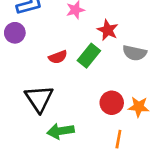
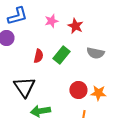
red star: (108, 30) -> (75, 26), moved
red semicircle: (58, 57) -> (38, 56), turned -56

